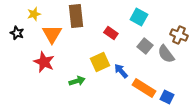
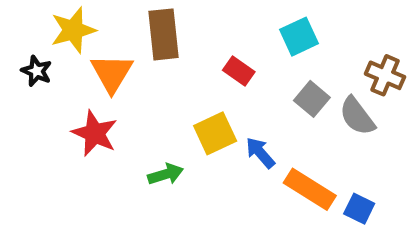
yellow star: (34, 14) -> (73, 30), size x1.5
cyan square: (139, 17) -> (299, 37), turned 36

